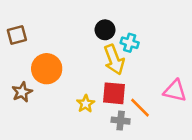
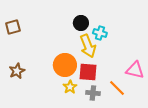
orange circle: (47, 69) -> (65, 65), moved
yellow star: (86, 104) -> (70, 87), moved
orange line: (140, 108) -> (117, 88), moved

